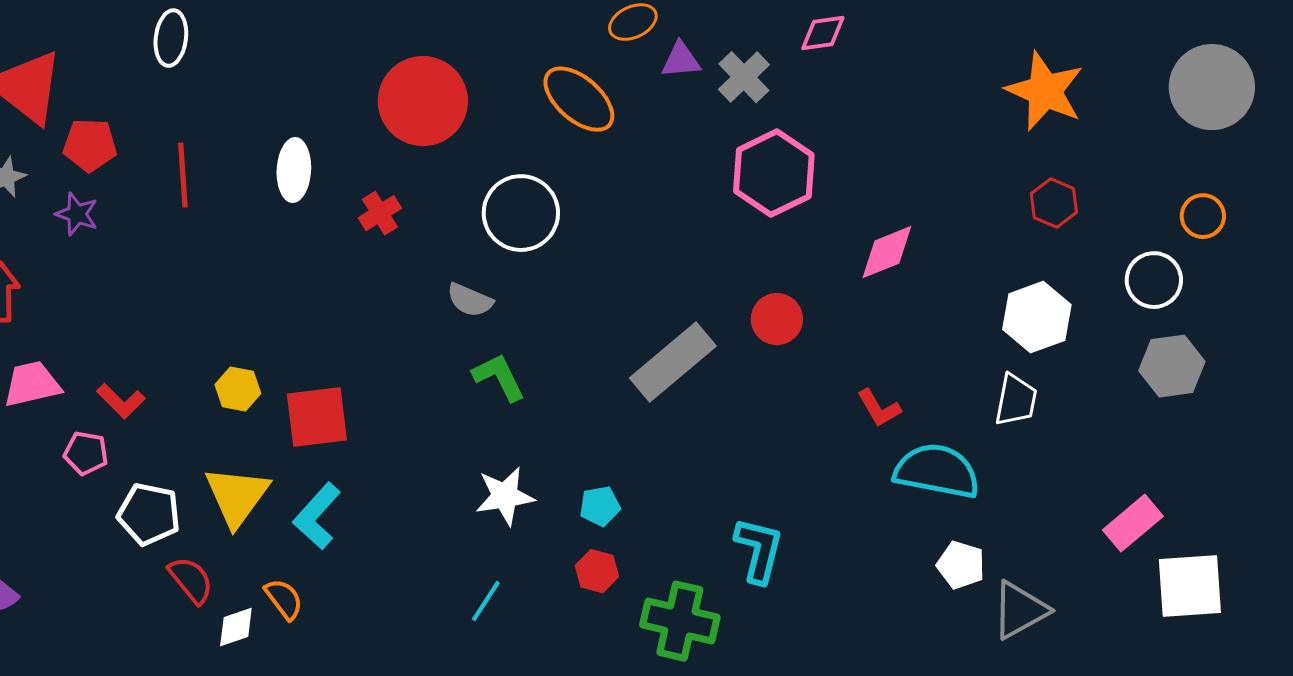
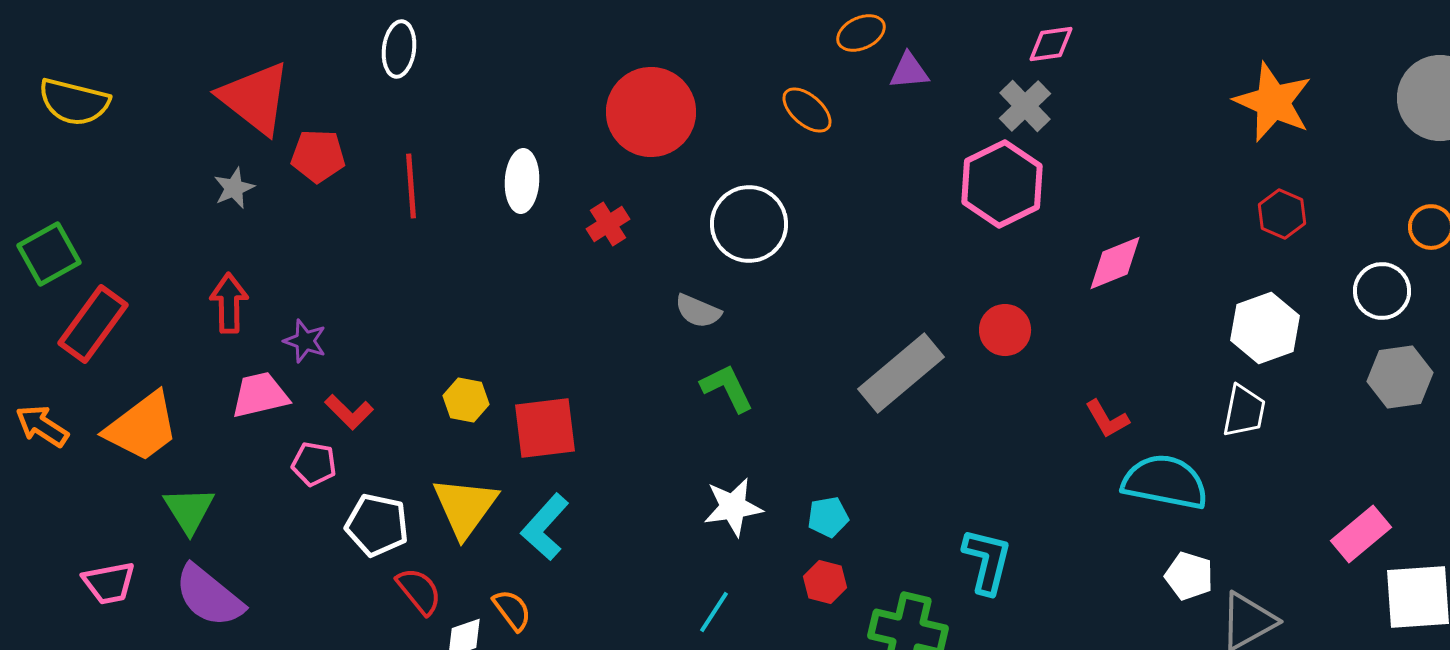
gray cross: (744, 77) -> (1025, 106), moved
orange ellipse: (579, 99) -> (807, 110), size x0.7
purple star: (77, 214) -> (305, 341), moved

